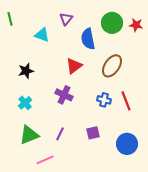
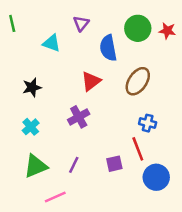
purple cross: (64, 95) -> (79, 117), turned 36
blue cross: (104, 100) -> (148, 123), moved
red line: (126, 101) -> (138, 149), moved

